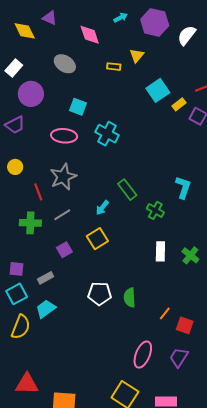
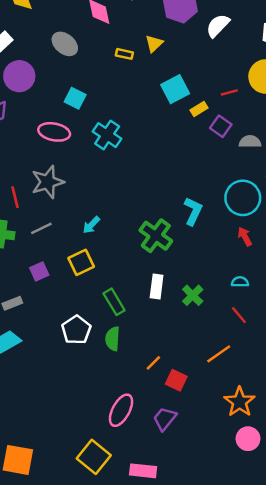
green rectangle: (127, 190) -> (114, 302), moved
green cross: (155, 210) -> (156, 236), size x1.5
white pentagon: (100, 294) -> (76, 330), turned 30

